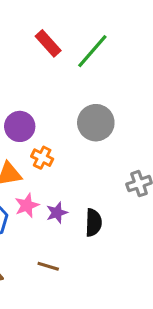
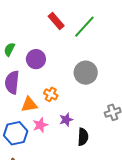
purple circle: (20, 126) -> (36, 59), moved
purple star: (57, 213) -> (66, 120), moved

